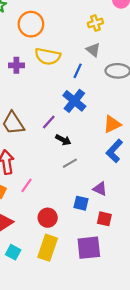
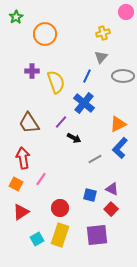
gray triangle: (93, 50) -> (101, 57), turned 32
yellow semicircle: (48, 56) -> (56, 82), moved, turned -120
gray line: (70, 163) -> (95, 159), moved
purple triangle: (100, 189) -> (112, 189), moved
red square: (104, 219) -> (111, 209), turned 32
cyan square: (13, 252) -> (37, 239), moved, turned 32

